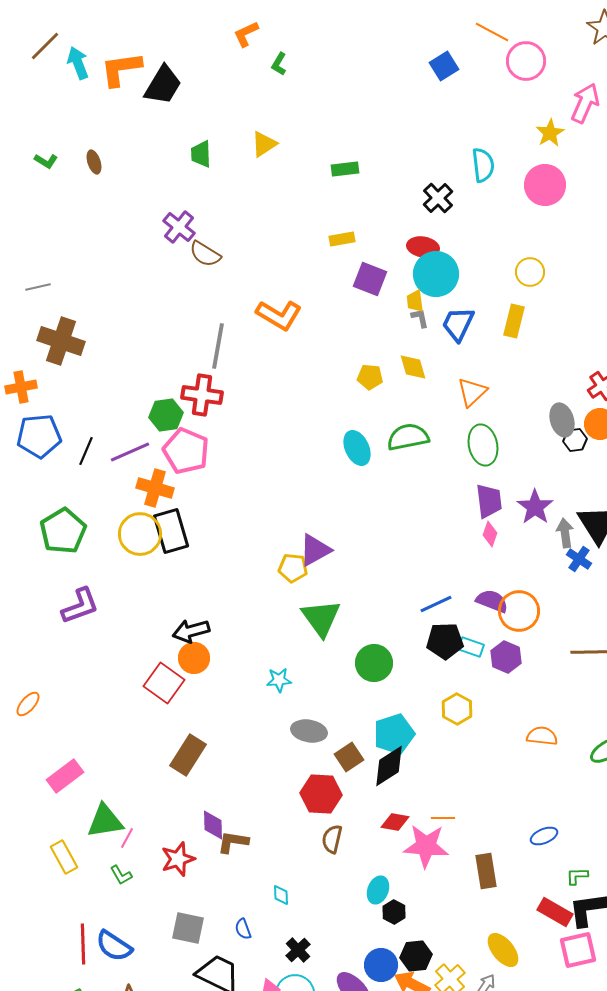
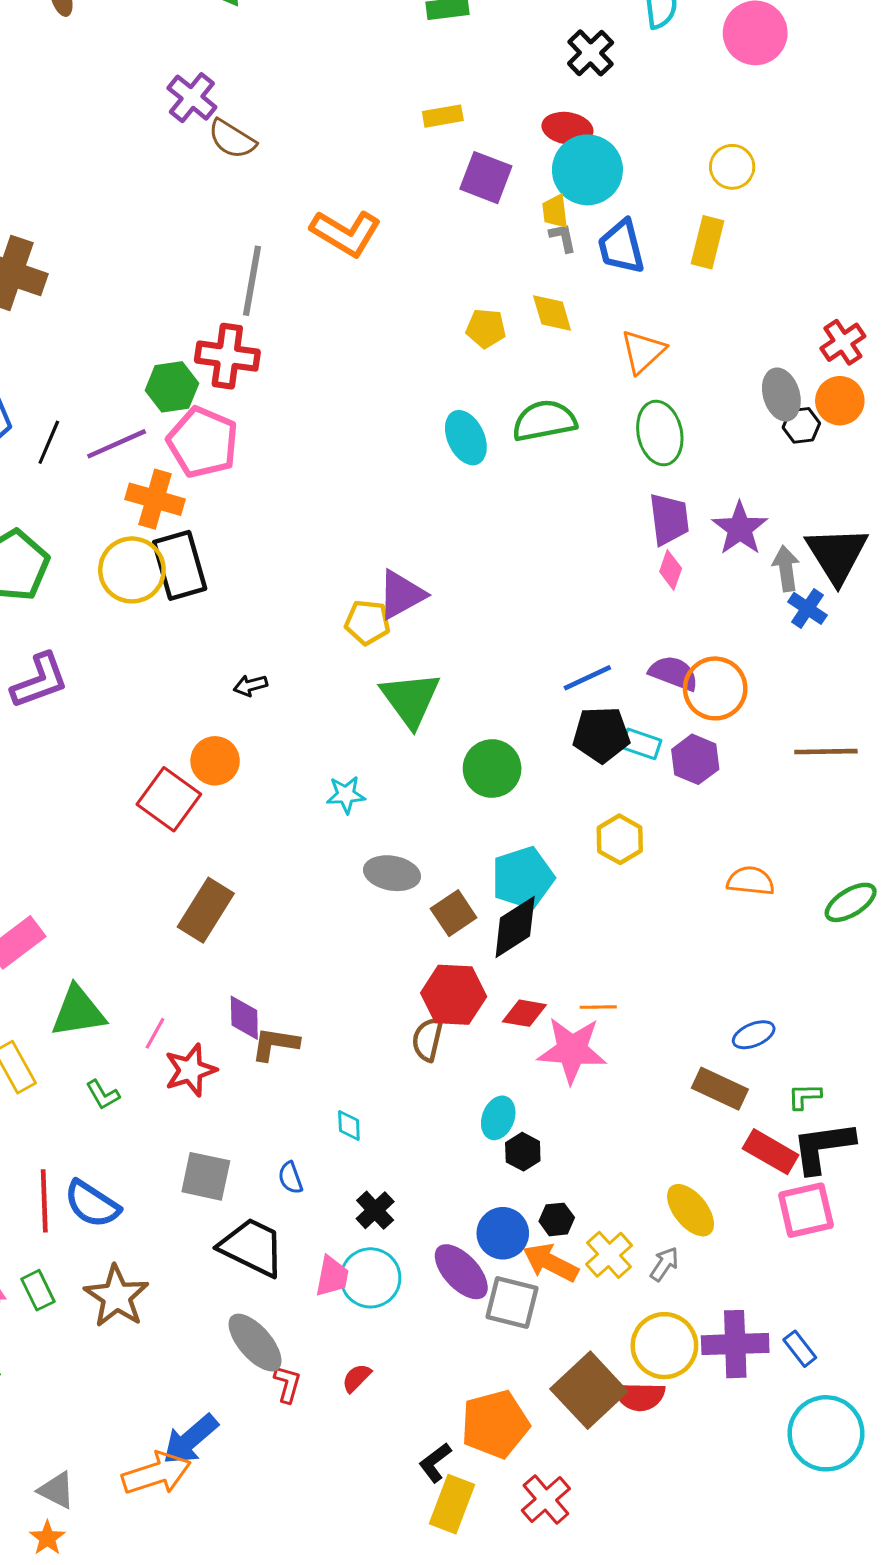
blue trapezoid: (458, 324) -> (621, 247), turned -39
black arrow: (191, 631) -> (250, 685), moved, size x0.6
red hexagon: (321, 794) -> (454, 995), moved
pink line: (127, 838) -> (155, 1033), moved
brown rectangle: (486, 871) -> (720, 1089), moved, turned -56
black hexagon: (416, 956) -> (557, 1219), size x0.7

